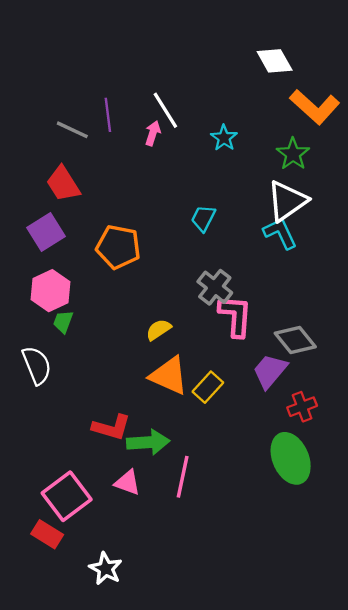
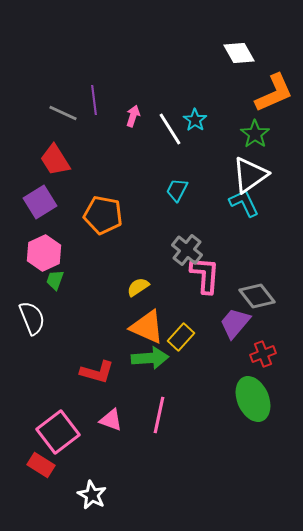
orange L-shape: (315, 107) -> (274, 93), turned -66
white line: (165, 110) -> (170, 129), moved
green arrow: (148, 442) -> (150, 358), moved

